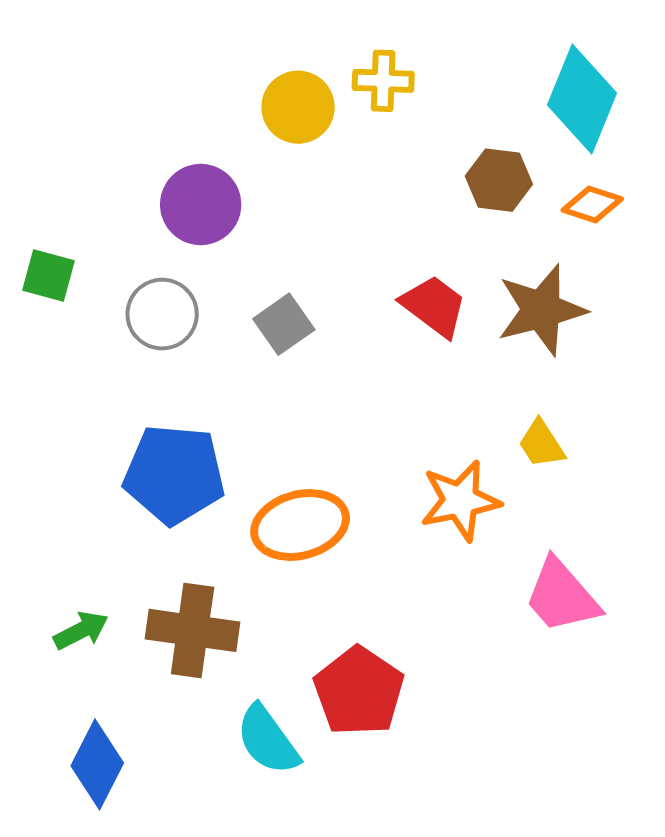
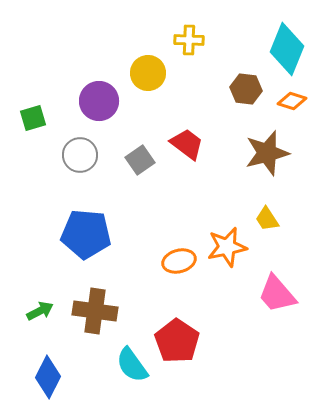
yellow circle: (298, 107) -> (148, 73), moved
green square: (49, 275) -> (33, 118), moved, turned -32
red trapezoid: (434, 306) -> (187, 144), moved
orange ellipse: (300, 525) -> (179, 261), moved, size x0.7

